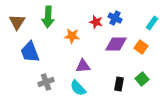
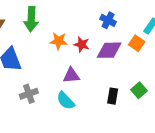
red star: (96, 22) -> (82, 44), moved
orange square: (141, 47) -> (137, 43), moved

